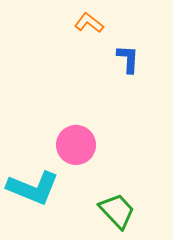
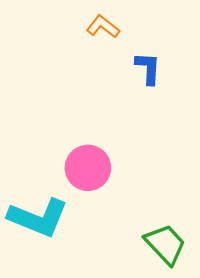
green trapezoid: (117, 211) -> (165, 244), moved

